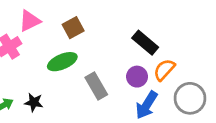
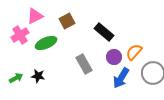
black rectangle: (145, 43) -> (104, 32), moved
green ellipse: (62, 62) -> (46, 43), moved

